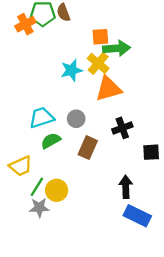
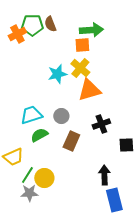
green arrow: (117, 48) -> (91, 30), moved
blue rectangle: (137, 216) -> (114, 200), turned 50

